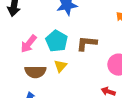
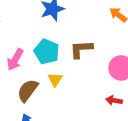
brown semicircle: (35, 72) -> (28, 90), turned 135

